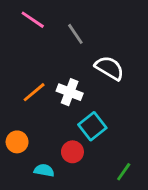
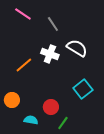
white cross: (70, 92) -> (50, 54), moved
cyan square: (92, 126) -> (83, 89), moved
green line: (124, 172) -> (63, 123), moved

